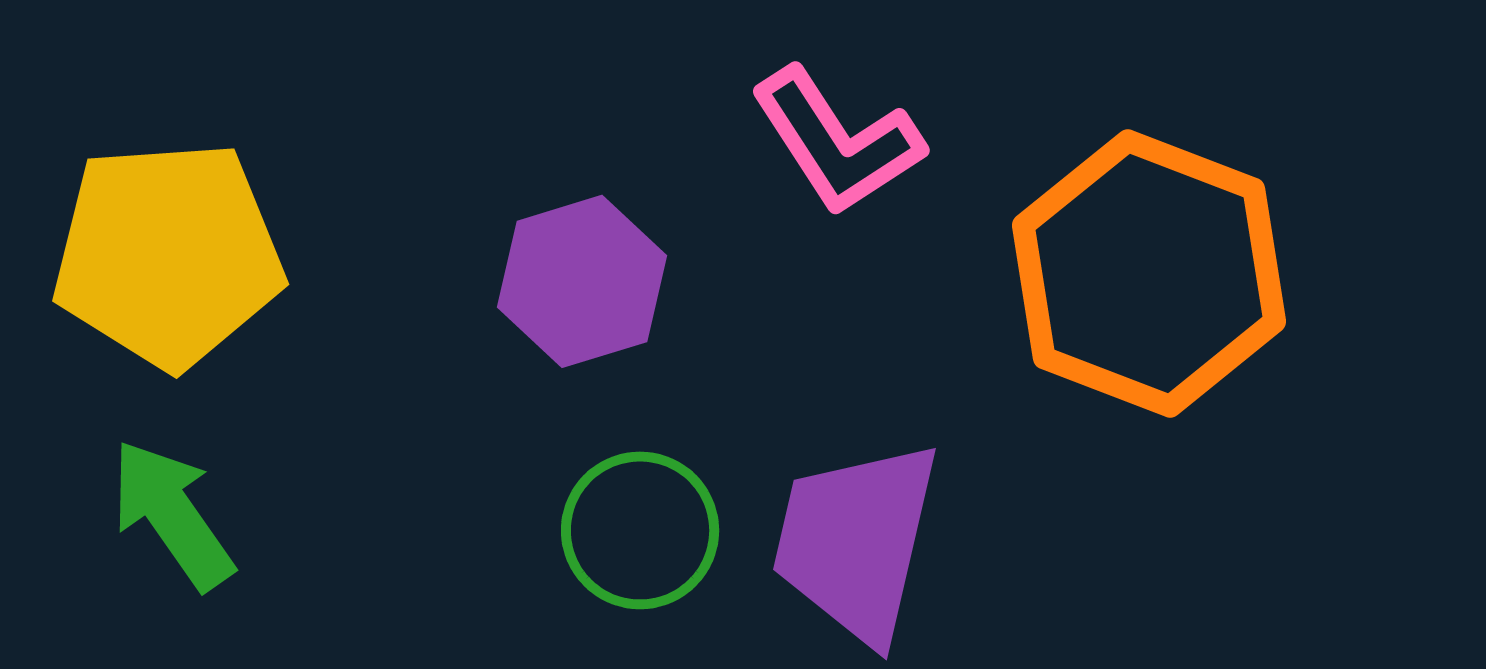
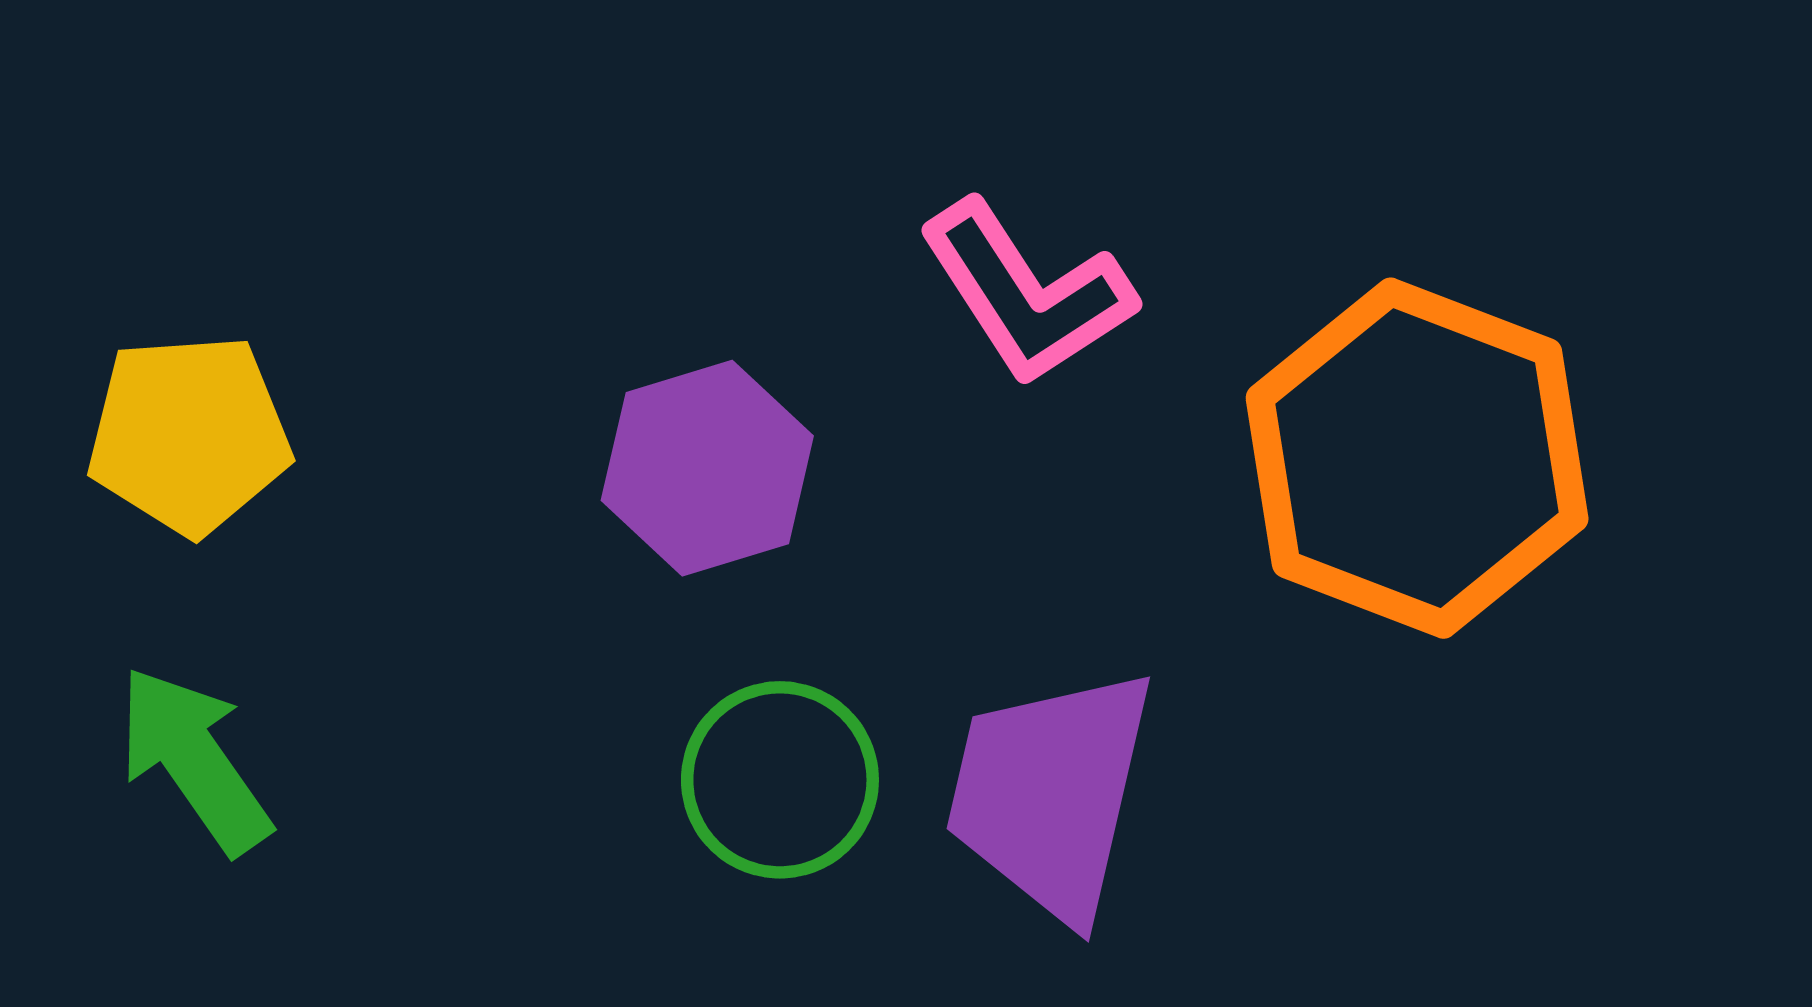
yellow pentagon: (168, 254) -> (189, 434), size x0.7

